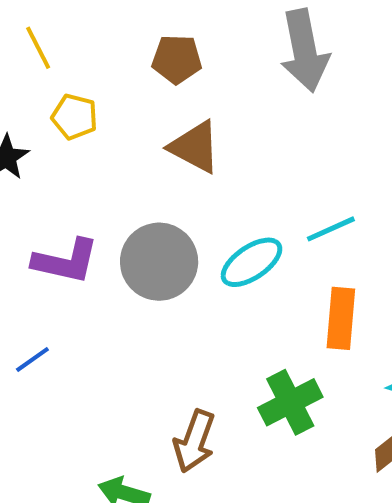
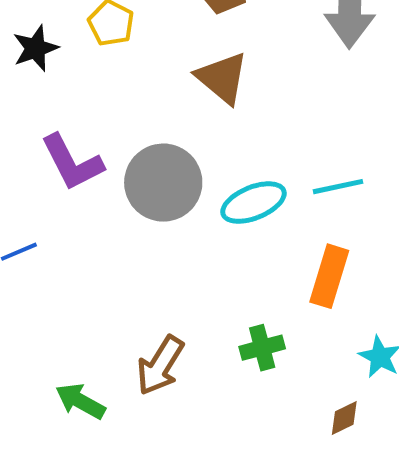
purple L-shape: (66, 261) -> (72, 162), turned 38
green cross: (290, 402) -> (262, 348), size x0.7

